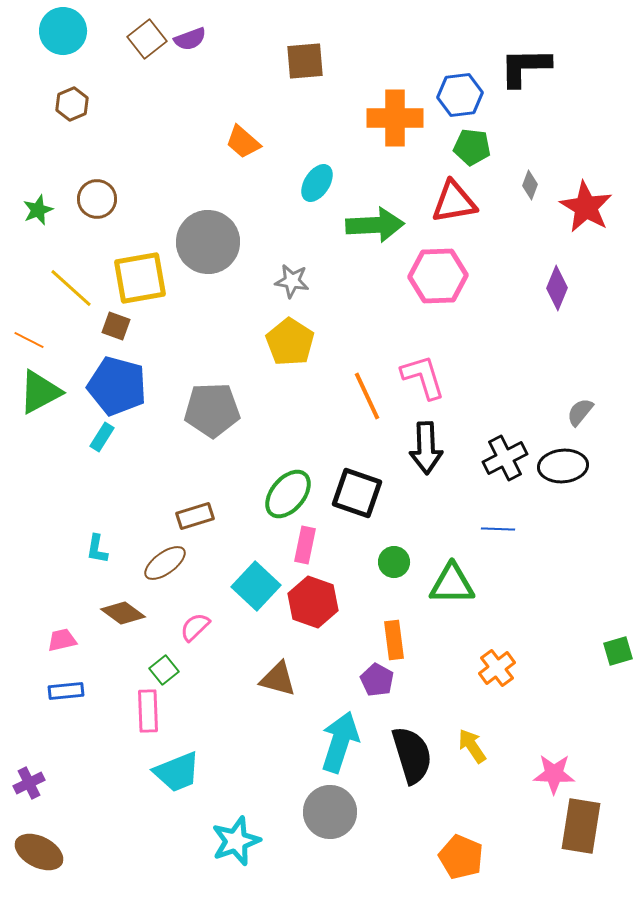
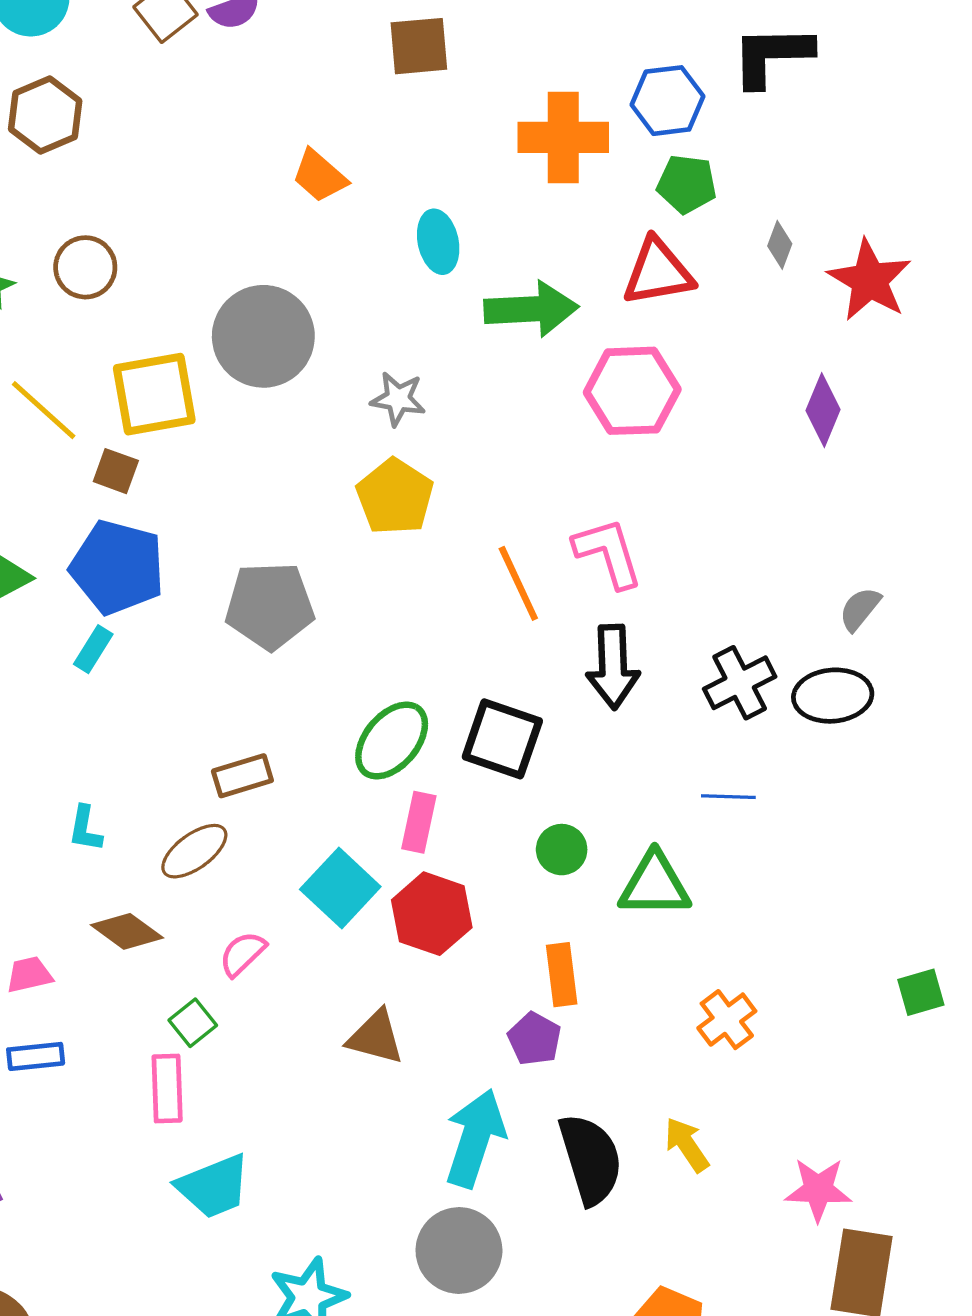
brown hexagon: (72, 104) -> (45, 115), size x1.4
cyan ellipse: (317, 183) -> (438, 242), turned -45

